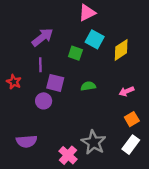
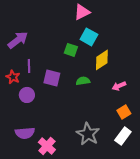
purple arrow: (43, 37) -> (18, 40), moved
yellow diamond: (121, 50) -> (102, 60), moved
purple line: (40, 65) -> (29, 66), moved
purple circle: (44, 101) -> (27, 95), moved
pink cross: (68, 155) -> (47, 146), moved

